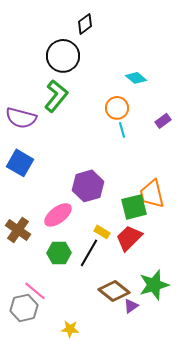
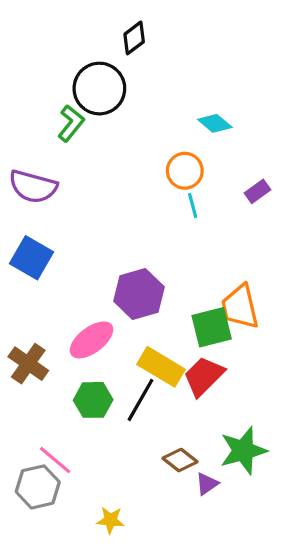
green L-shape: (56, 96) -> (71, 123), moved, size x0.7
yellow rectangle: (102, 232) -> (161, 367), size x1.8
brown diamond: (114, 291) -> (180, 460), size x0.7

